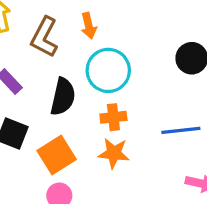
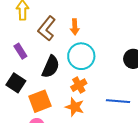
orange cross: (113, 117) -> (79, 85), turned -35

